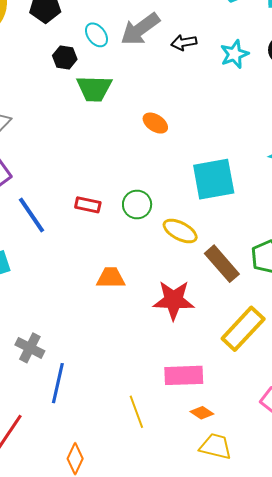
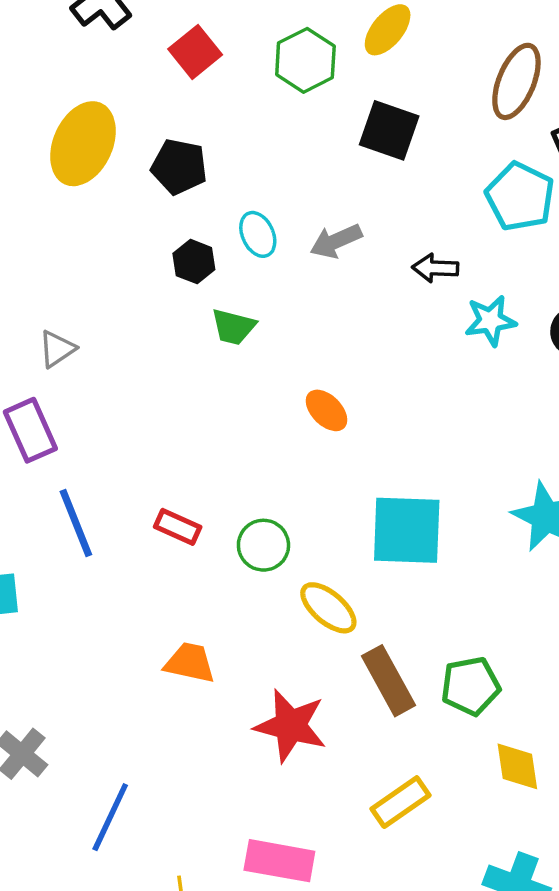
gray arrow: (140, 29) -> (336, 241), size x0.7
black arrow: (184, 43) -> (435, 268), moved
green trapezoid: (94, 88) -> (233, 327), size x0.7
yellow rectangle: (243, 329) -> (400, 802), size x0.7
blue line: (58, 383) -> (110, 817), moved

